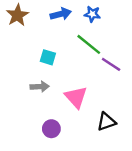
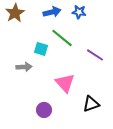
green line: (89, 44) -> (62, 38), moved
gray arrow: (40, 87) -> (24, 67), moved

